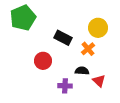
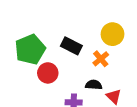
green pentagon: (23, 18) -> (30, 49), moved

